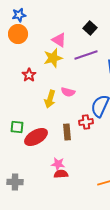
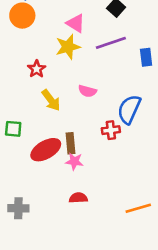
yellow arrow: (50, 99) -> (51, 100), moved, turned -54
green square: (17, 127) -> (13, 129), moved
brown rectangle: (67, 132) -> (70, 143), moved
pink star: (58, 164) -> (74, 161), moved

